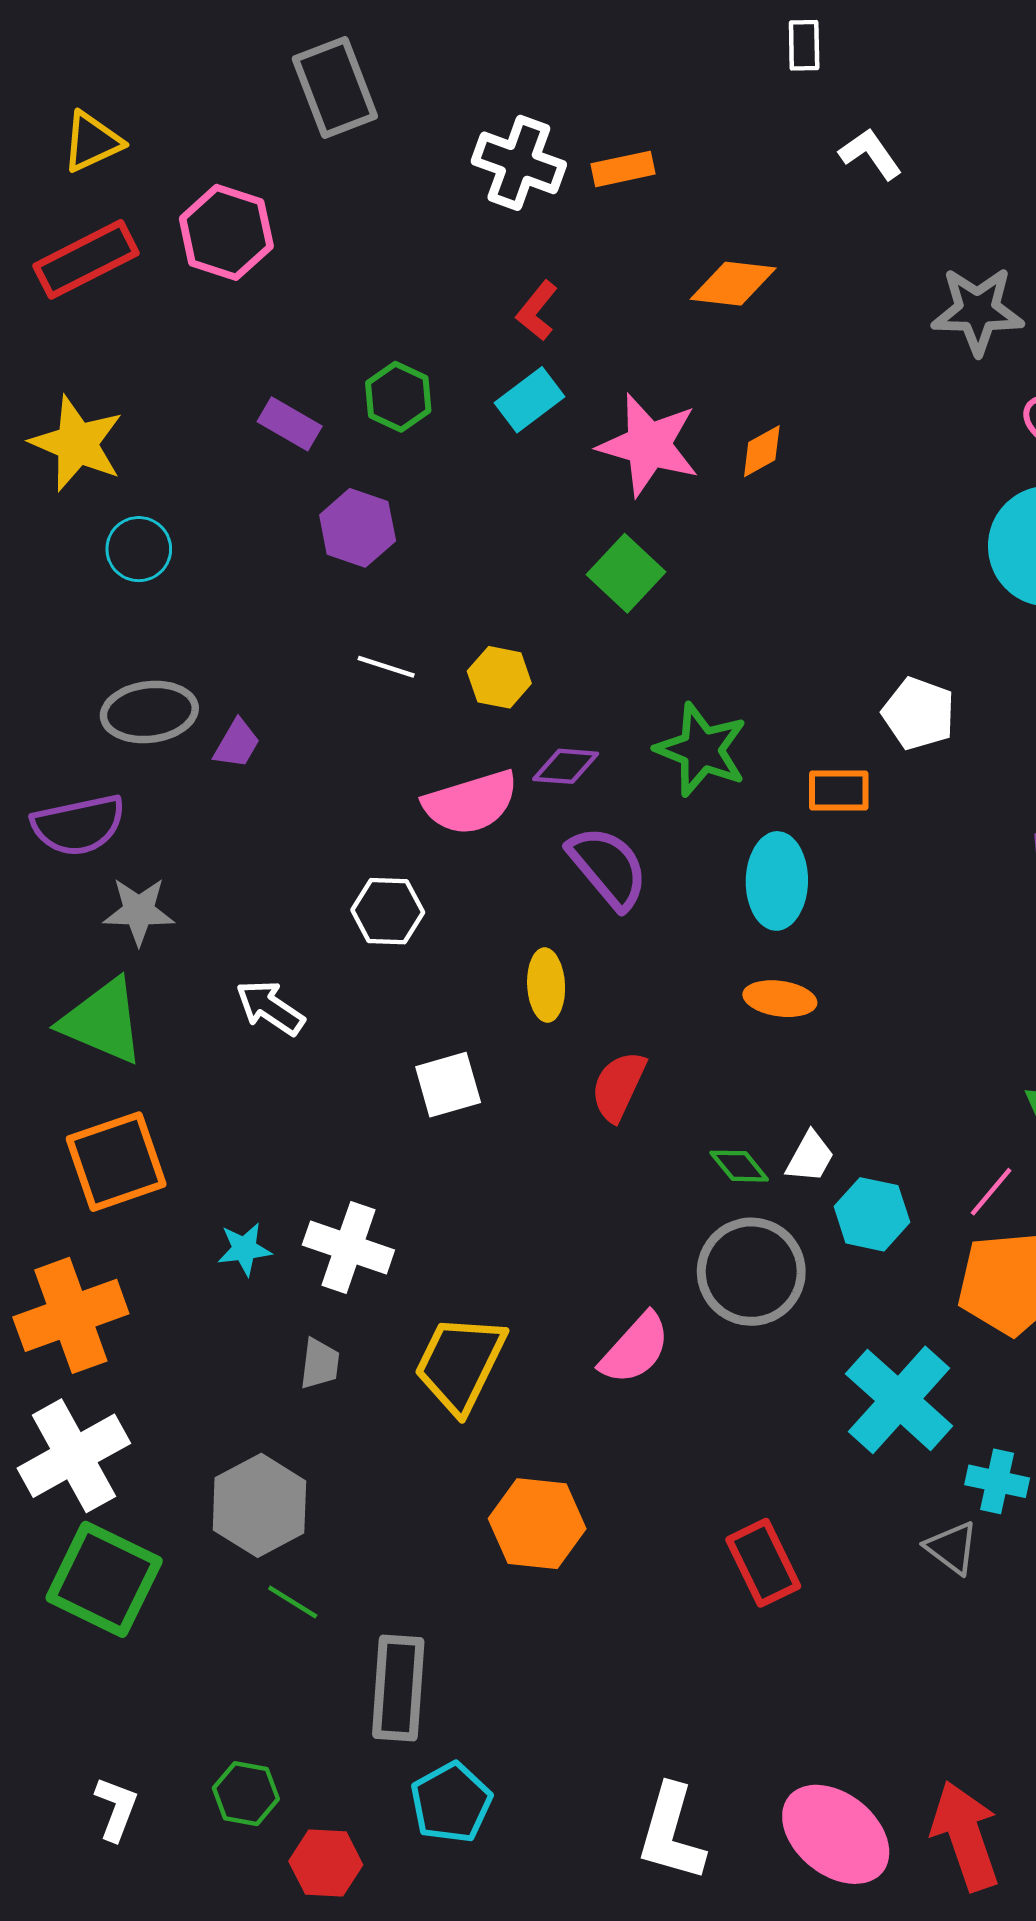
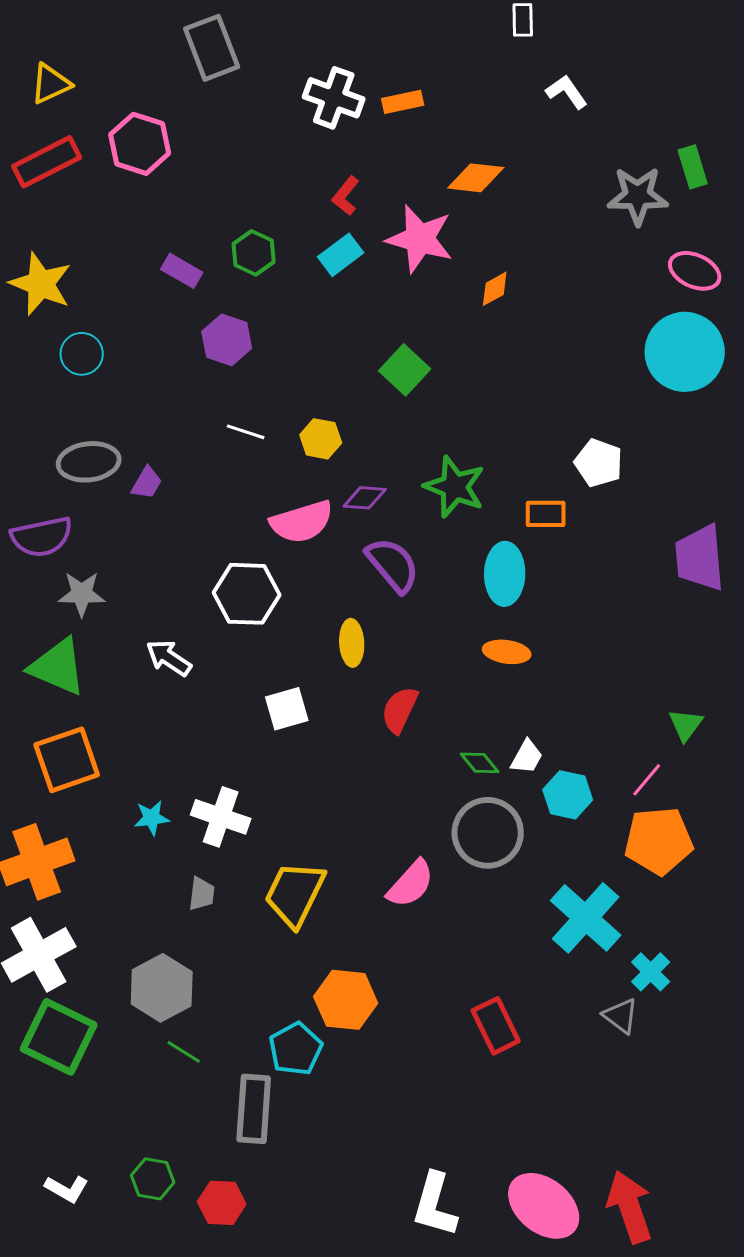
pink star: (649, 445) -> (420, 239), moved
white hexagon: (388, 911) -> (247, 594), size x1.4
cyan cross: (997, 1481) -> (651, 972), turned 33
cyan pentagon: (451, 1803) -> (296, 1049), moved
white L-shape: (116, 1809) -> (67, 1189), turned 99
red hexagon: (326, 1863) -> (222, 1203), moved

